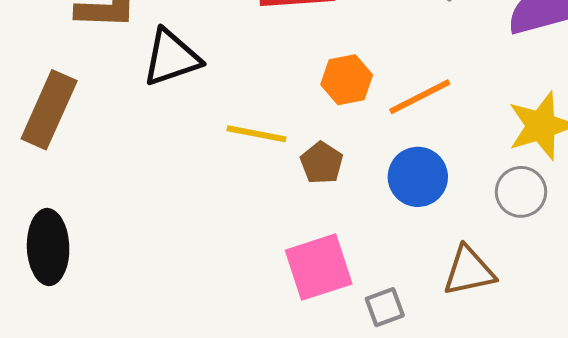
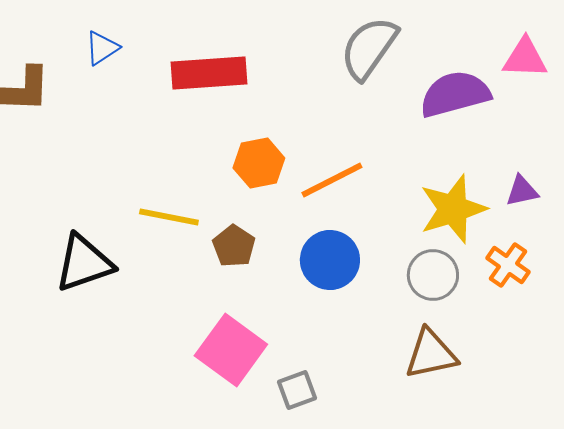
black triangle: (171, 58) -> (84, 263), moved
pink square: (319, 267) -> (231, 350), turned -36
brown triangle: (469, 271) -> (431, 354), moved

